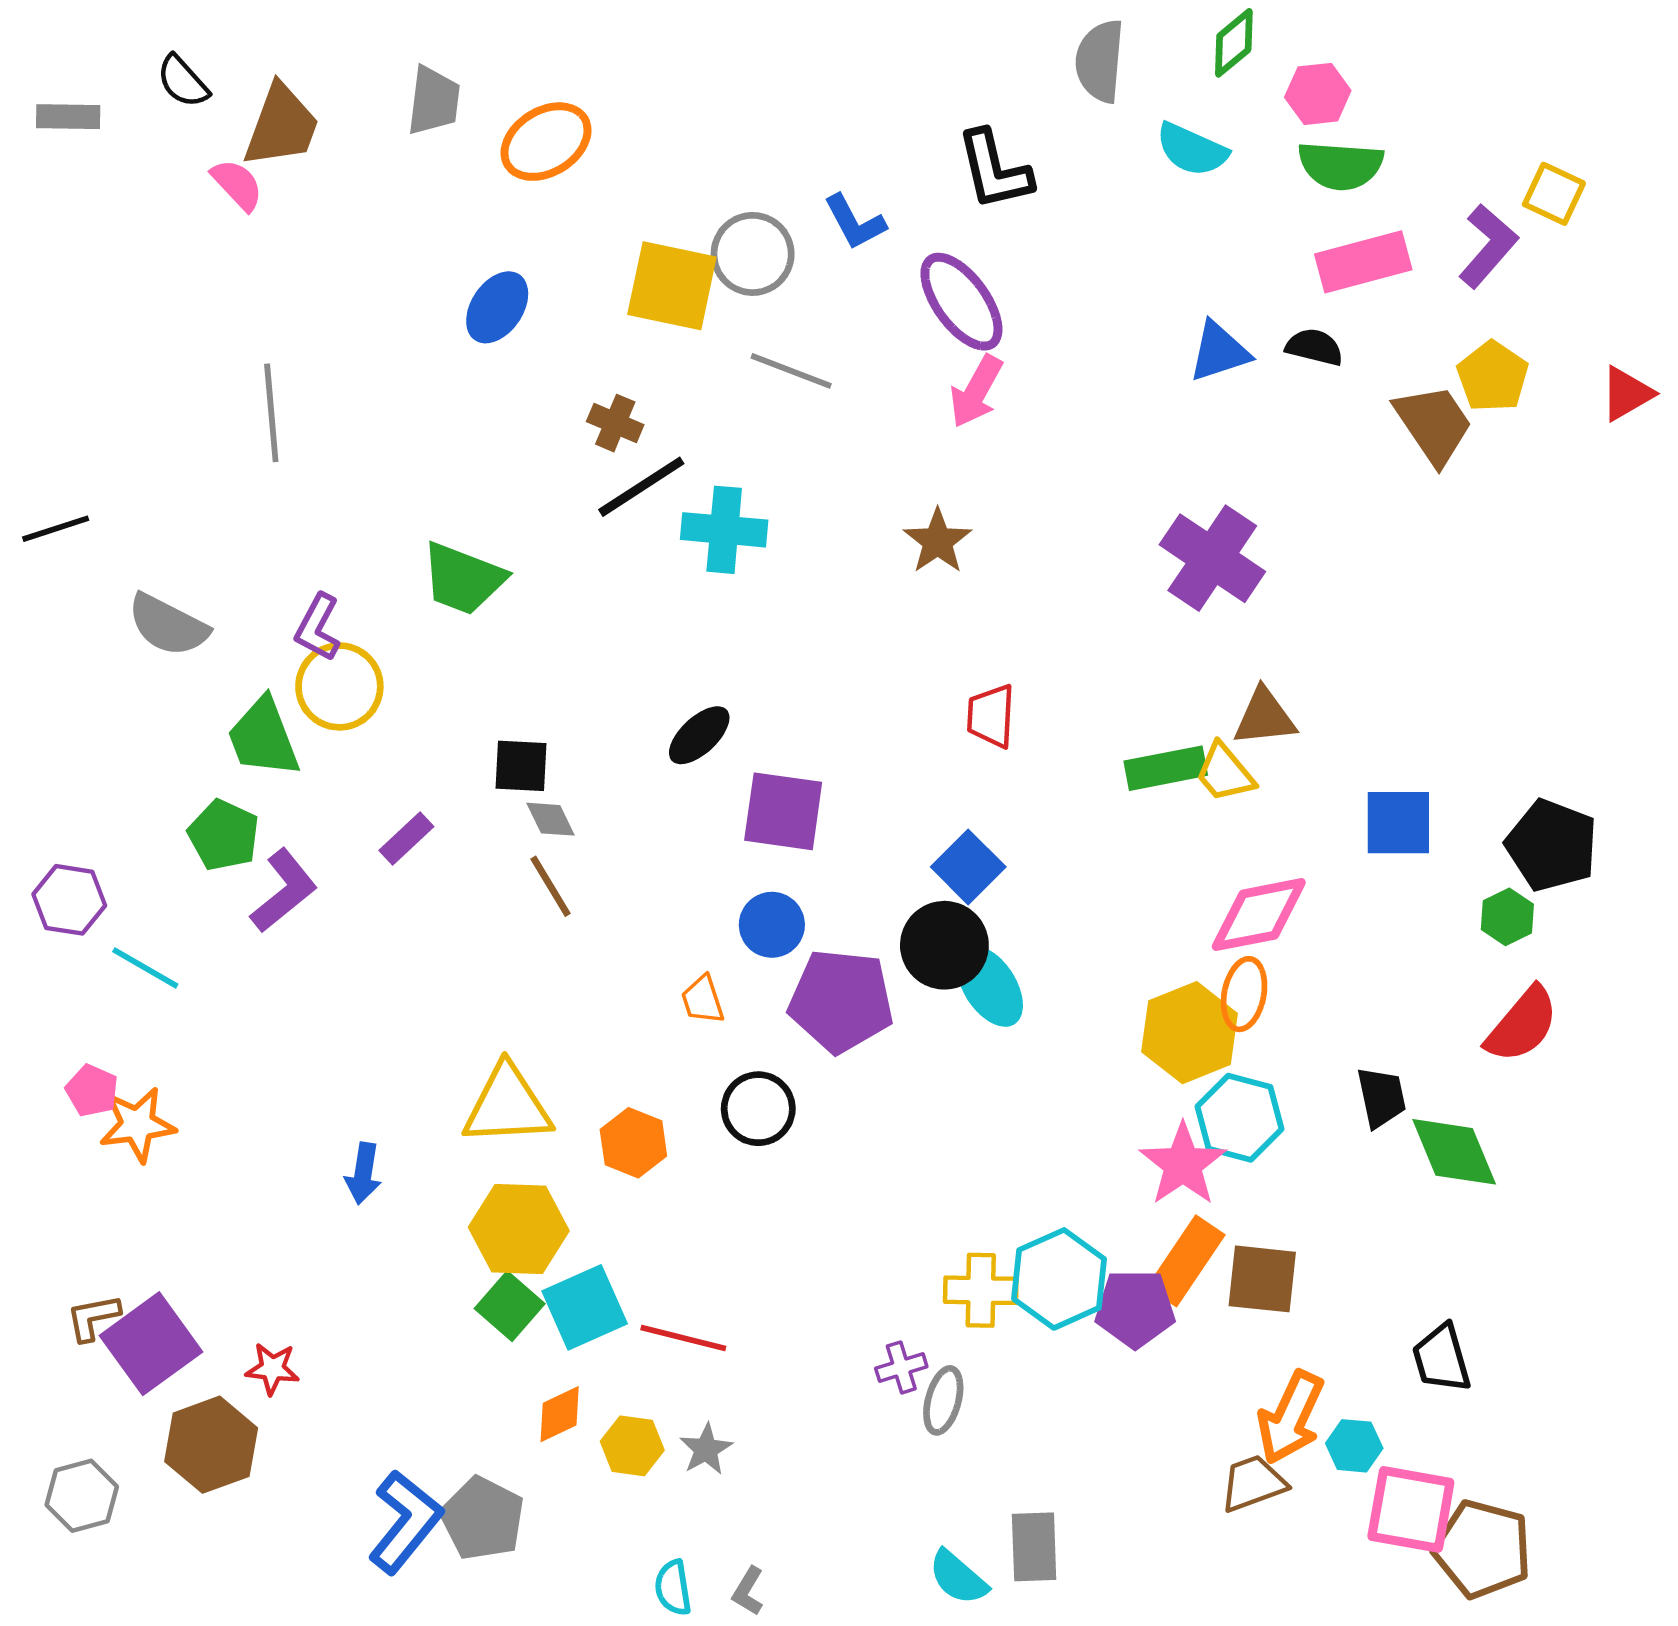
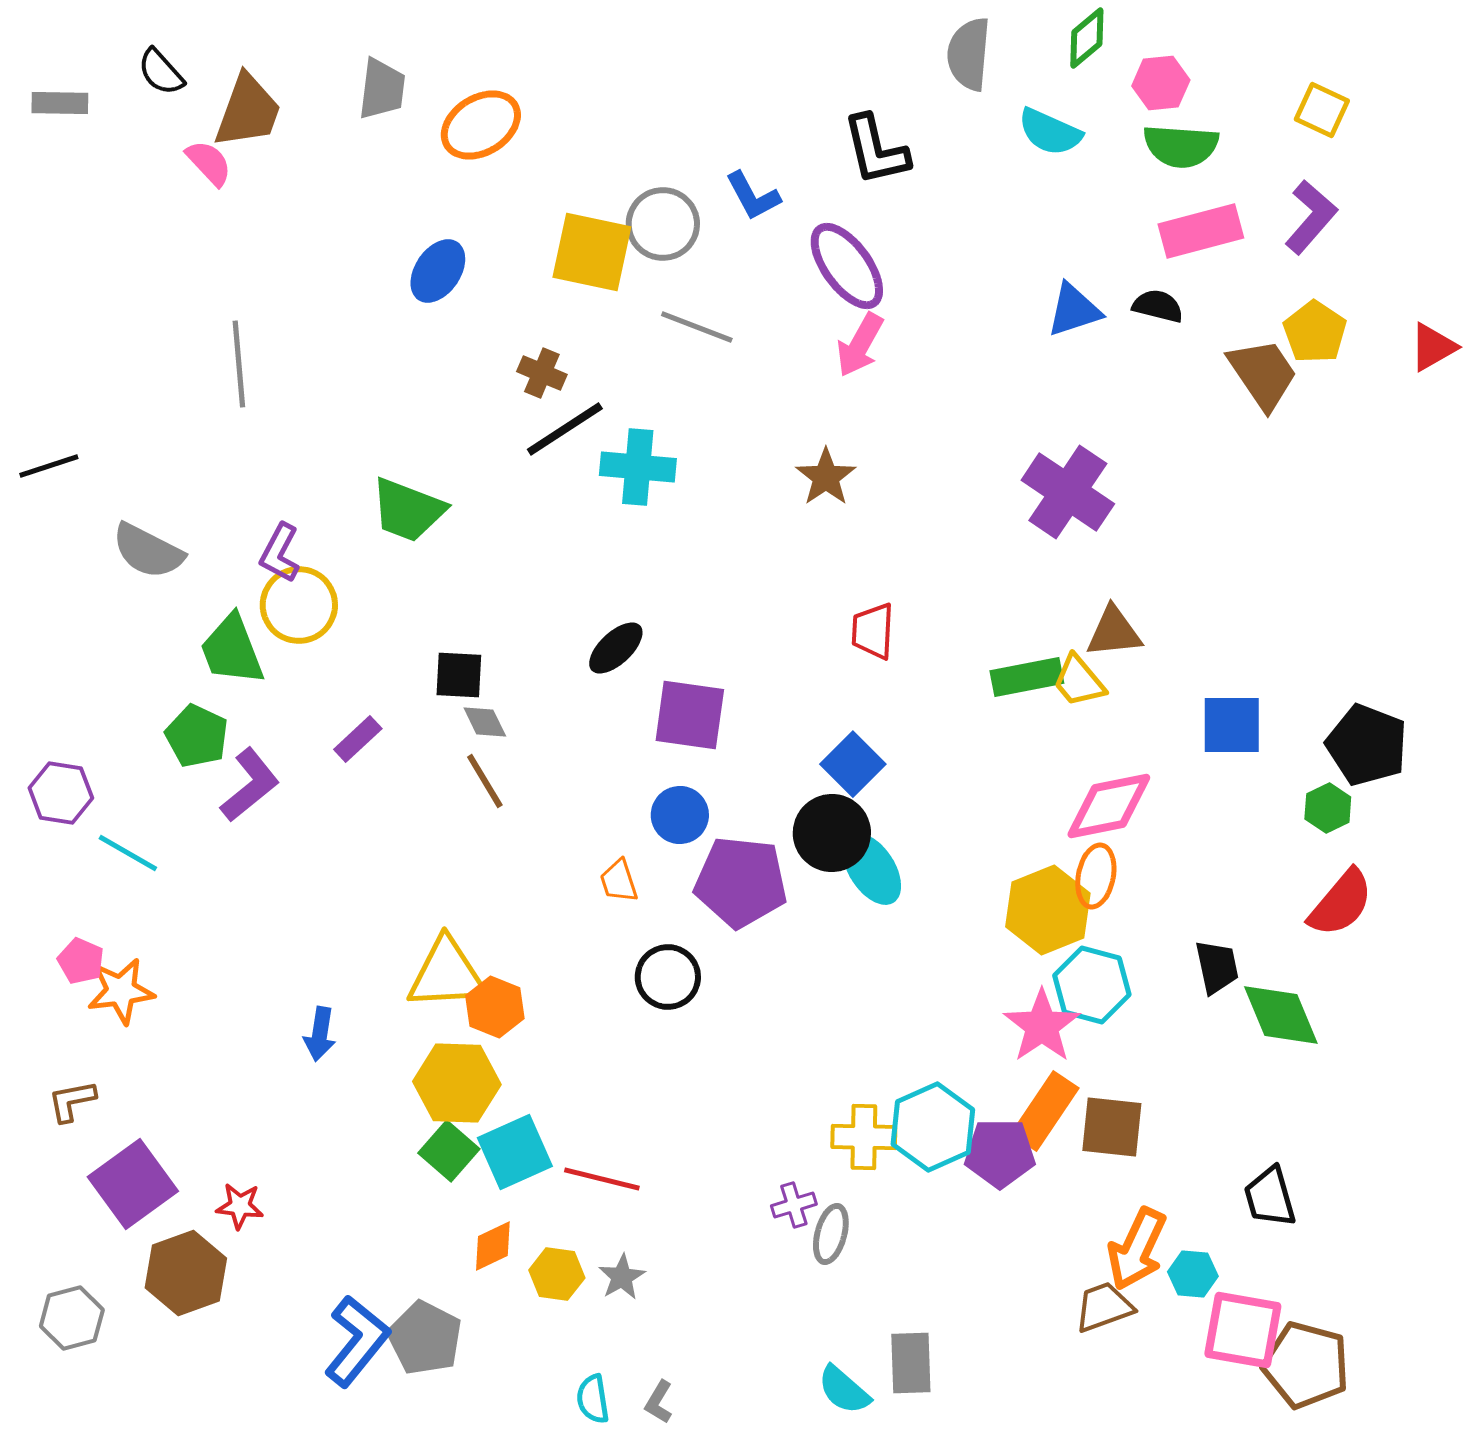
yellow square: (1554, 194) -> (1322, 110), moved
orange hexagon: (633, 1143) -> (495, 1007), moved
brown L-shape: (93, 1318) -> (72, 1101), moved

